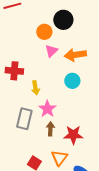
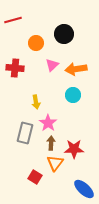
orange circle: (44, 32) -> (36, 43), moved
red cross: (14, 71) -> (15, 68), moved
orange triangle: (59, 158) -> (55, 163), moved

